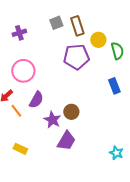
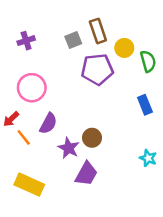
gray square: (56, 23) -> (73, 40), moved
yellow rectangle: (20, 149) -> (29, 185), size x1.6
cyan star: (116, 153) -> (148, 158), moved

